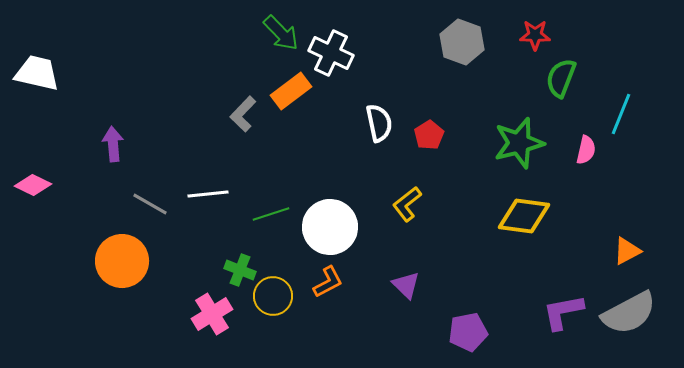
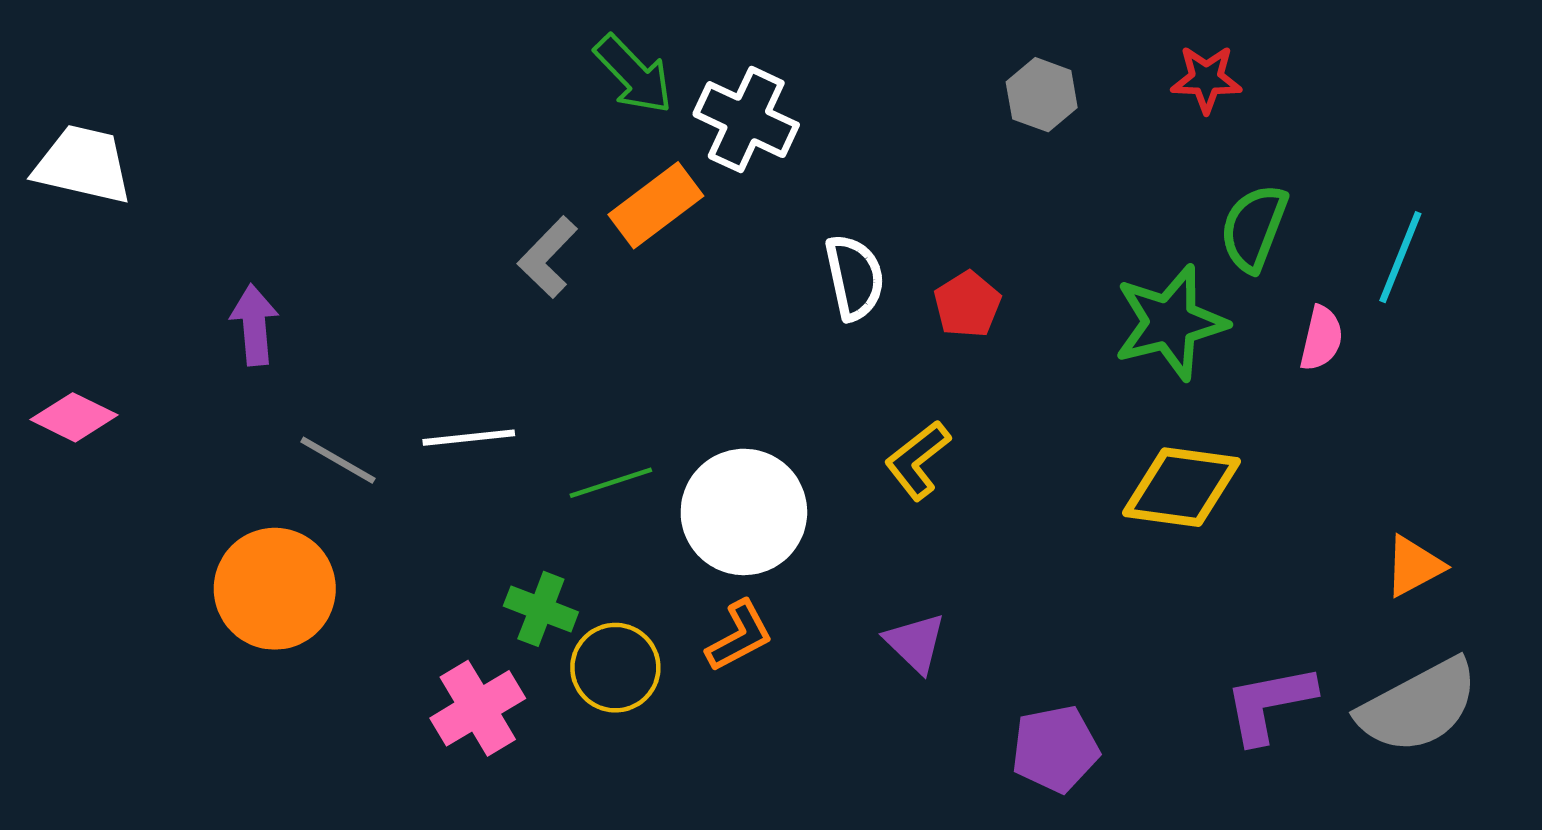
gray hexagon: (462, 42) -> (1042, 95), size x0.7
green semicircle: (561, 78) -> (1254, 228), moved

